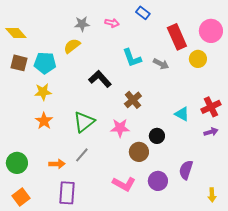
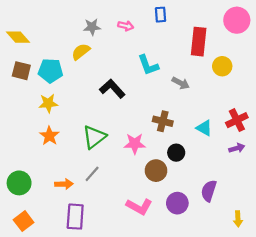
blue rectangle: (143, 13) -> (160, 15), turned 48
pink circle: (211, 31) -> (237, 20), moved
red rectangle: (177, 37) -> (199, 42), turned 30
gray arrow: (161, 64) -> (181, 83), moved
brown cross: (133, 100) -> (163, 121), moved, turned -36

